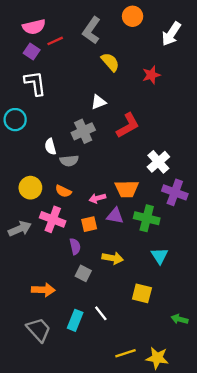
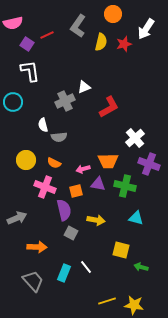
pink semicircle: (34, 27) -> (13, 23), moved
yellow semicircle: (110, 62) -> (101, 42), moved, turned 54
red star: (151, 75) -> (124, 44), moved
gray cross: (83, 131) -> (65, 101), moved
gray arrow: (20, 229) -> (17, 218), moved
purple semicircle: (75, 246) -> (64, 210), size x1.5
cyan triangle: (160, 256) -> (136, 218), turned -42
green arrow: (180, 319) -> (141, 267), moved

